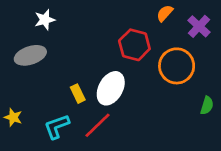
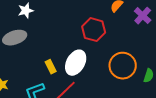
orange circle: (177, 66) -> (123, 66), moved

